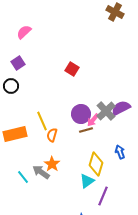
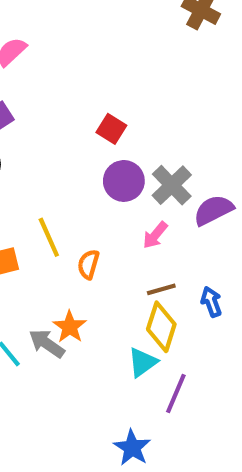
gray cross: (106, 111) -> (172, 185), moved
purple circle: (81, 114) -> (124, 181), moved
brown line: (86, 130) -> (161, 289), moved
orange semicircle: (52, 135) -> (88, 264), moved

